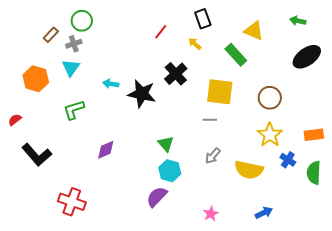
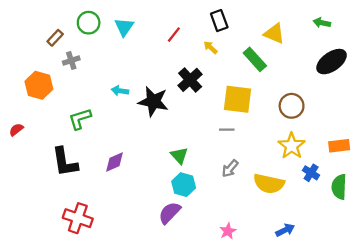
gray cross: (74, 44) -> (71, 60), moved
cyan triangle: (71, 68) -> (124, 27), moved
black L-shape: (37, 155) -> (65, 162), moved, turned 32

